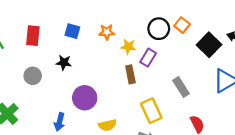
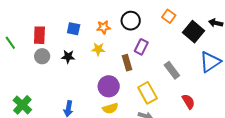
black circle: (159, 29) -> (131, 21), moved
yellow star: (128, 47) -> (98, 49), moved
gray circle: (33, 76) -> (42, 56), moved
purple circle: (85, 98) -> (109, 86), moved

